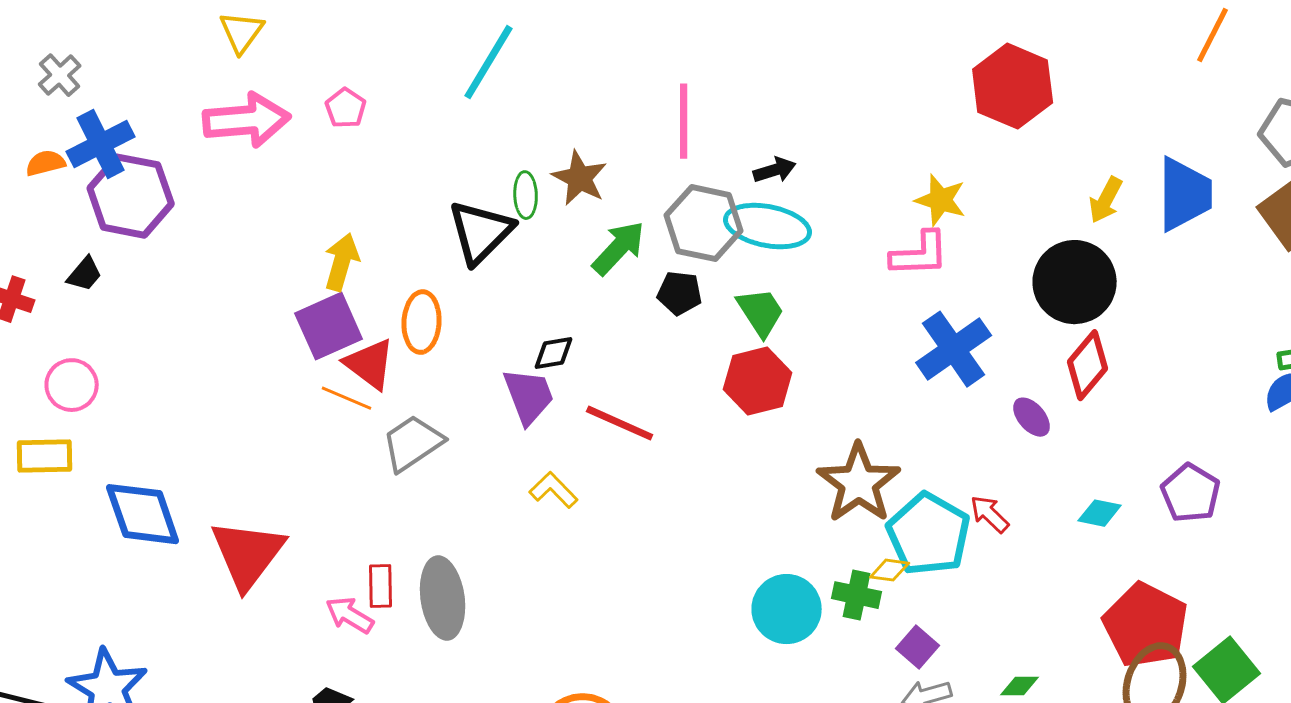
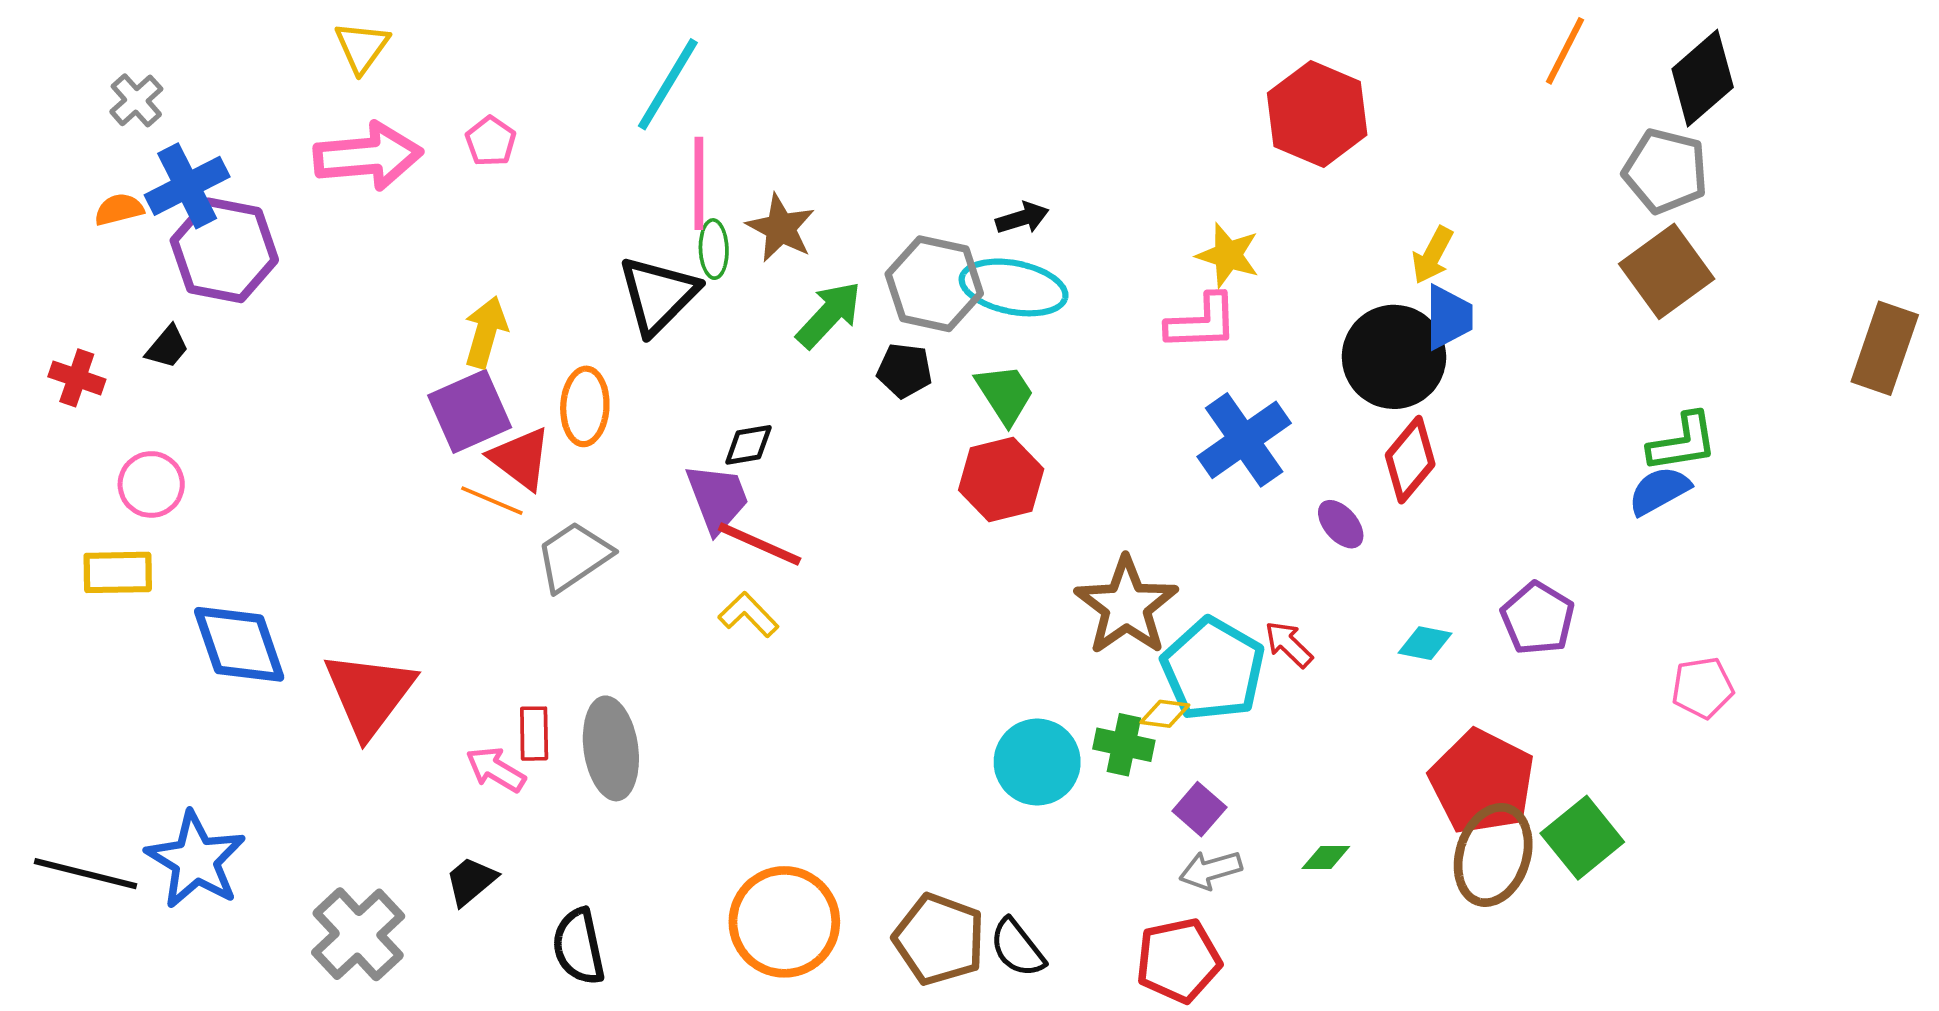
pink line: (684, 121) -> (699, 183), moved
blue trapezoid: (1185, 194) -> (1449, 317), moved, size x0.7
red line: (620, 423) -> (760, 544), moved

